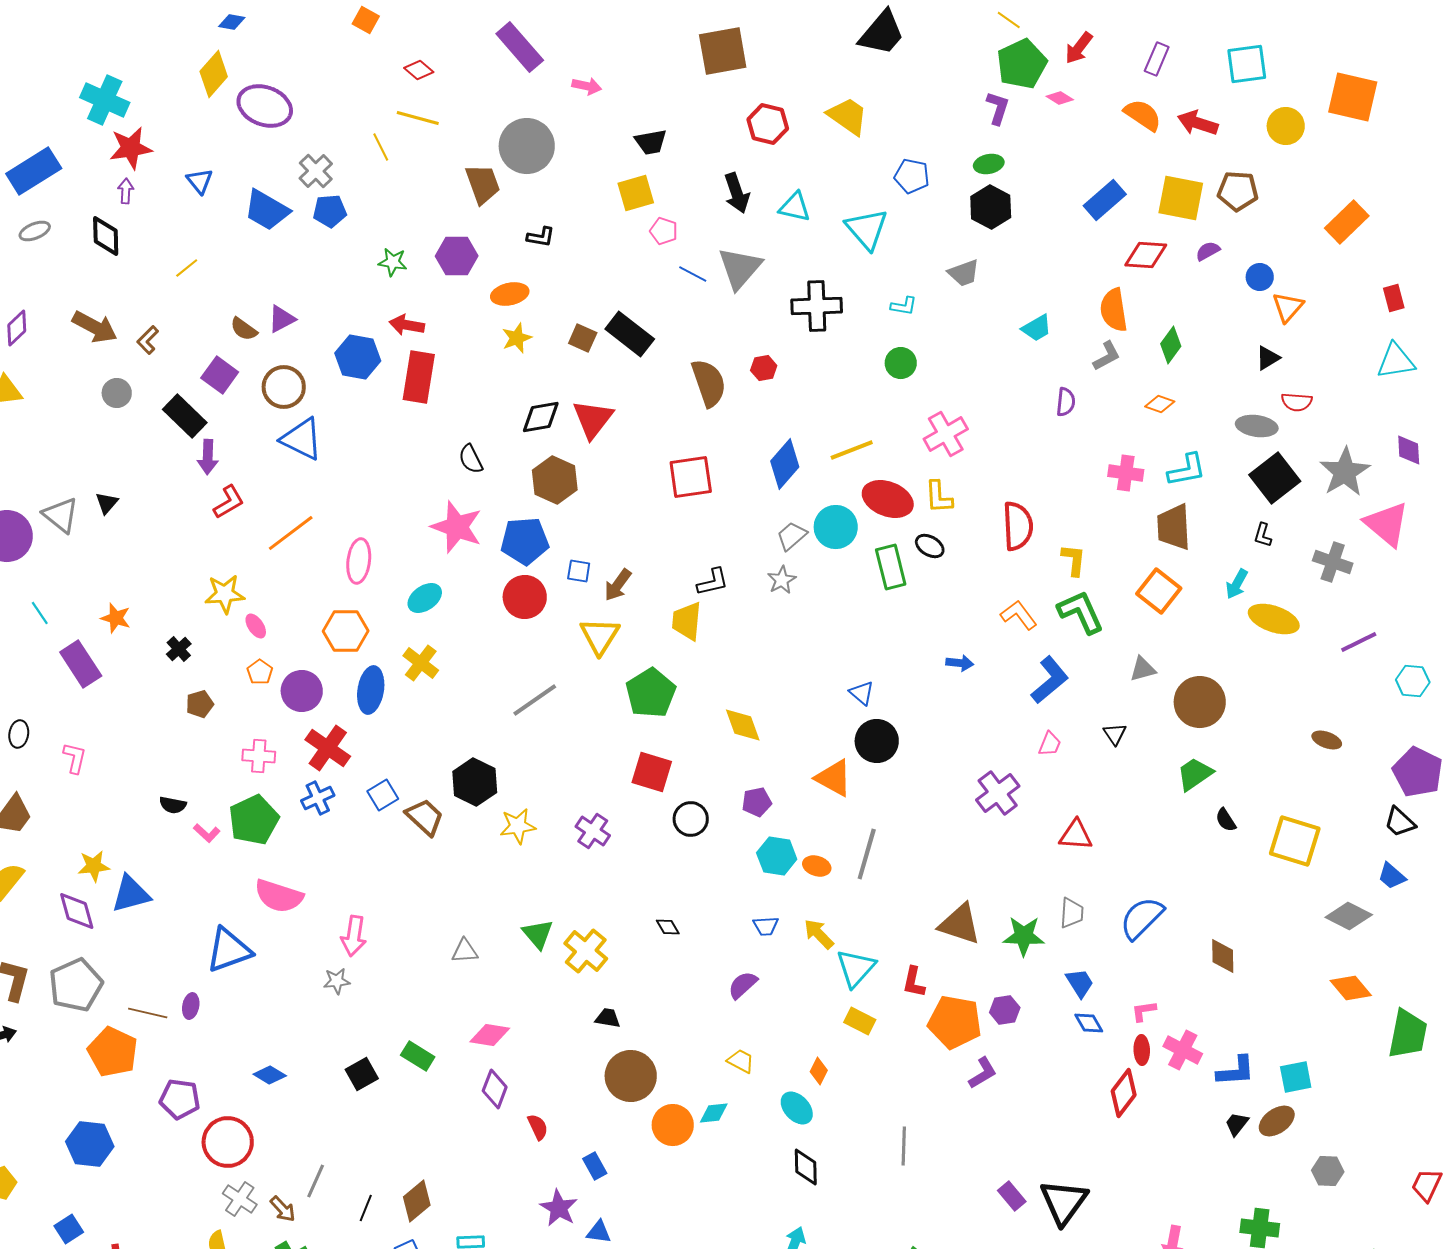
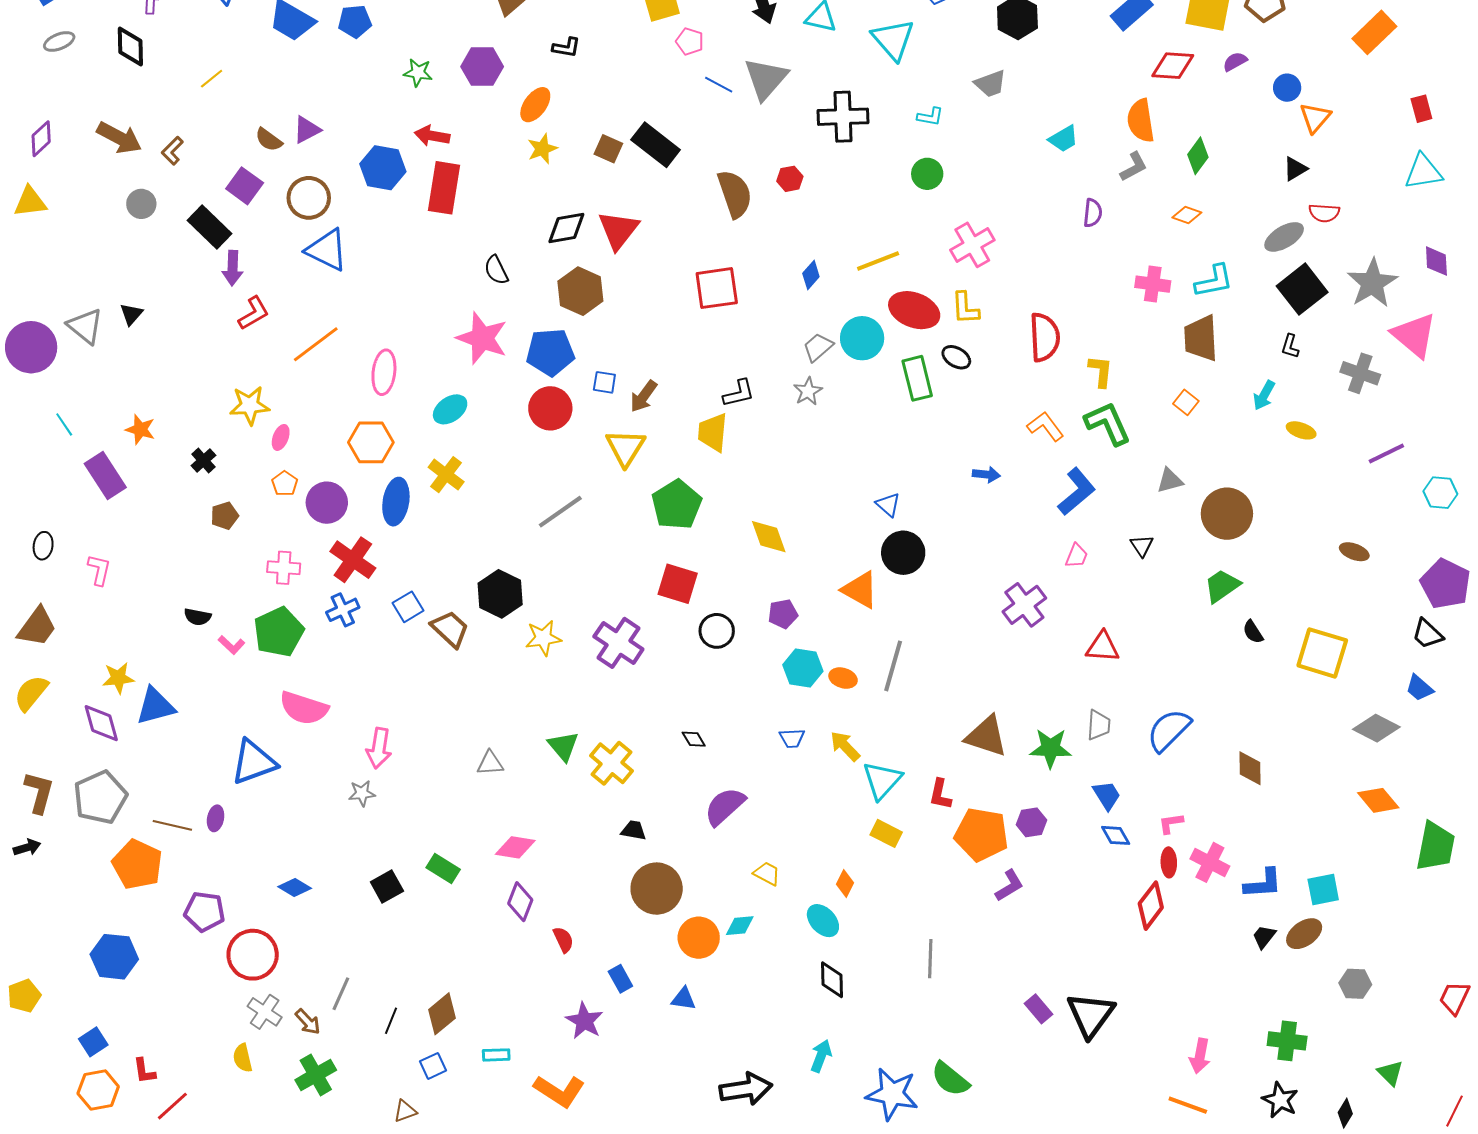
orange ellipse: (510, 294) -> (535, 105), turned -42
gray ellipse: (1257, 426) -> (1284, 237), turned -39
blue diamond: (785, 464) -> (811, 275), size x0.6
orange square: (1159, 591) -> (1186, 402), size x0.6
yellow ellipse: (1274, 619) -> (1301, 430), size x0.6
pink ellipse: (256, 626) -> (281, 437), turned 55
purple cross: (593, 831) -> (618, 643), size x1.4
purple semicircle: (743, 985) -> (725, 806), moved, size x1.4
blue triangle: (599, 1232) -> (684, 999), moved

